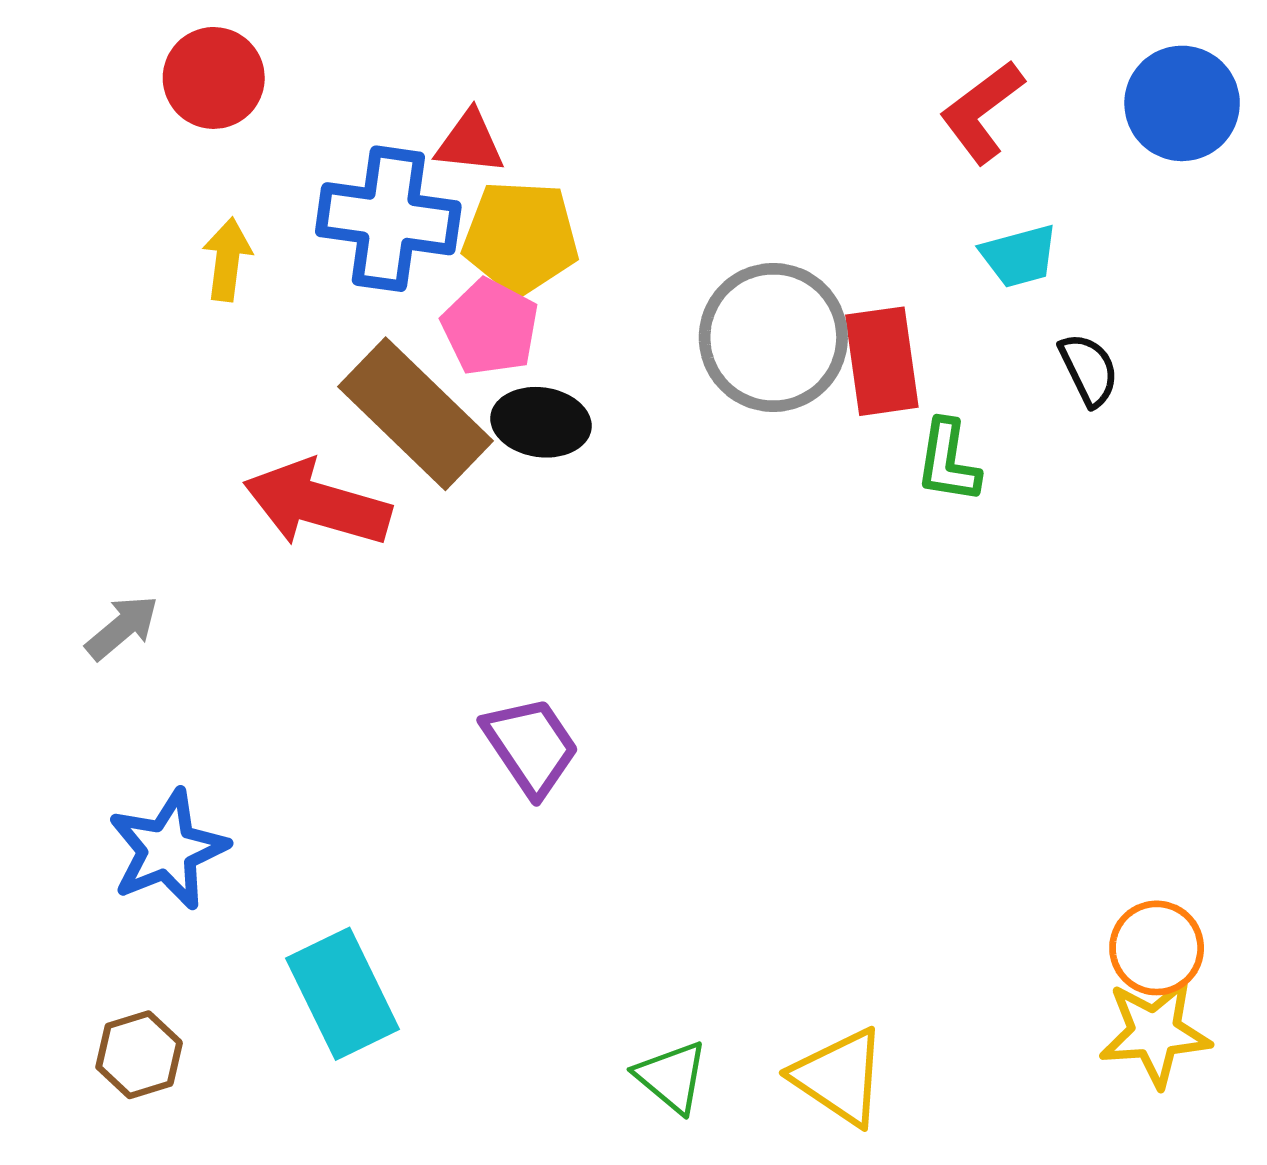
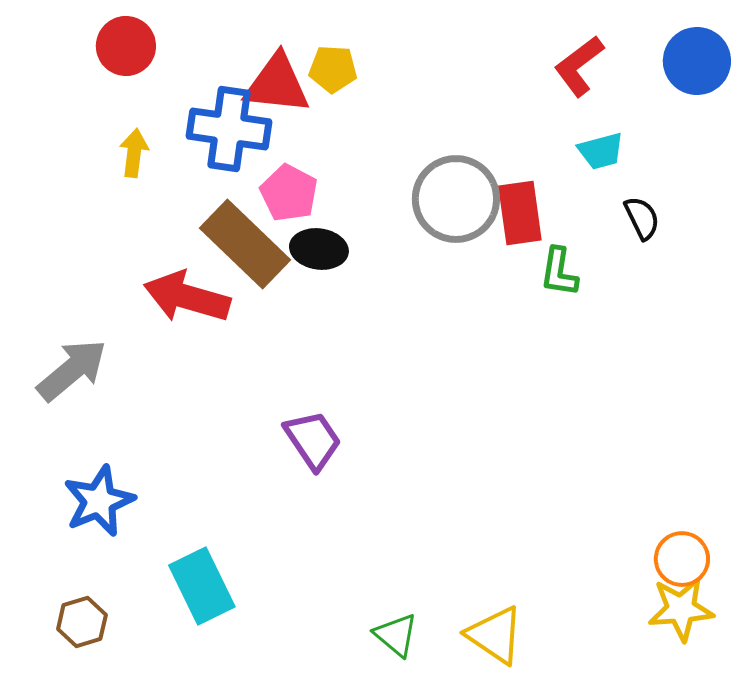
red triangle: (470, 142) -> (277, 84), size x1.6
yellow pentagon: (521, 237) -> (333, 69), moved, size x0.7
gray arrow: (122, 627) -> (72, 370), size x1.6

